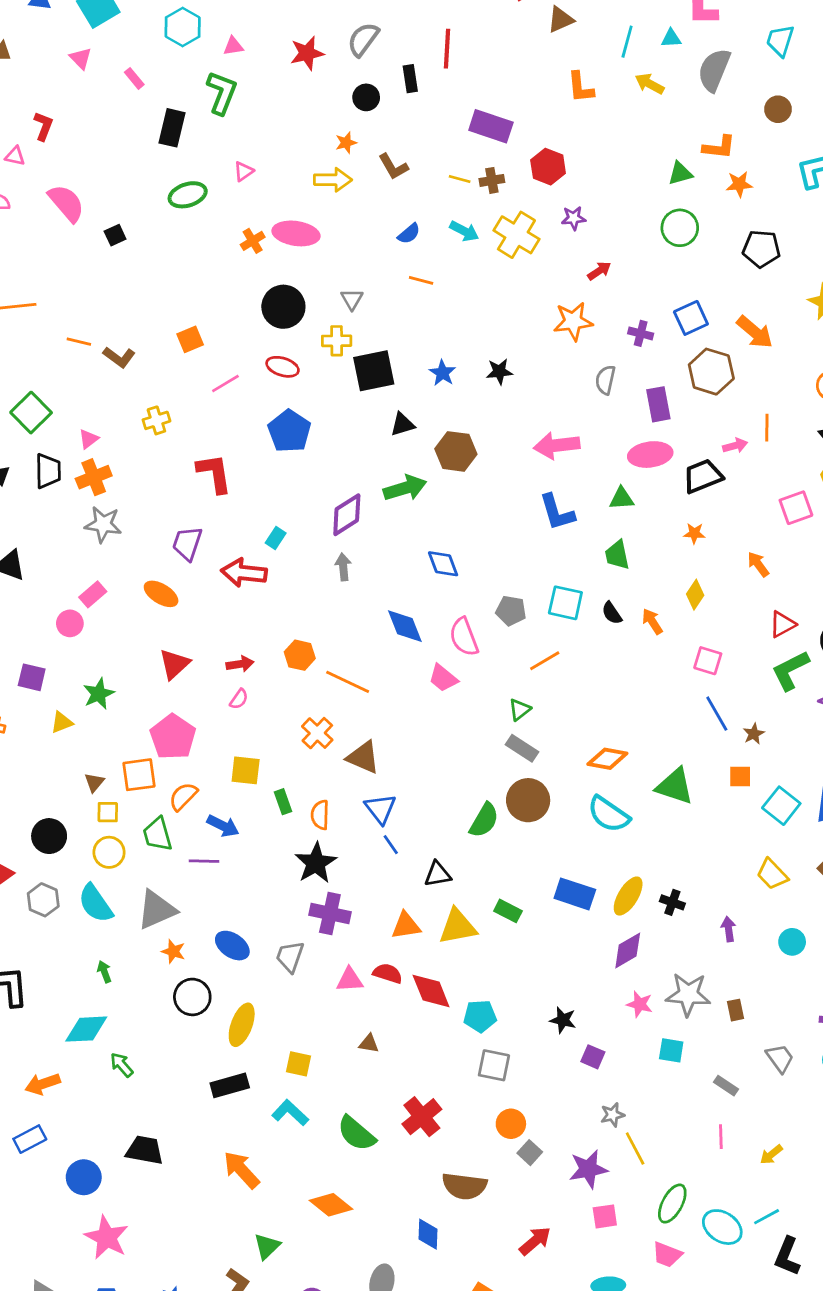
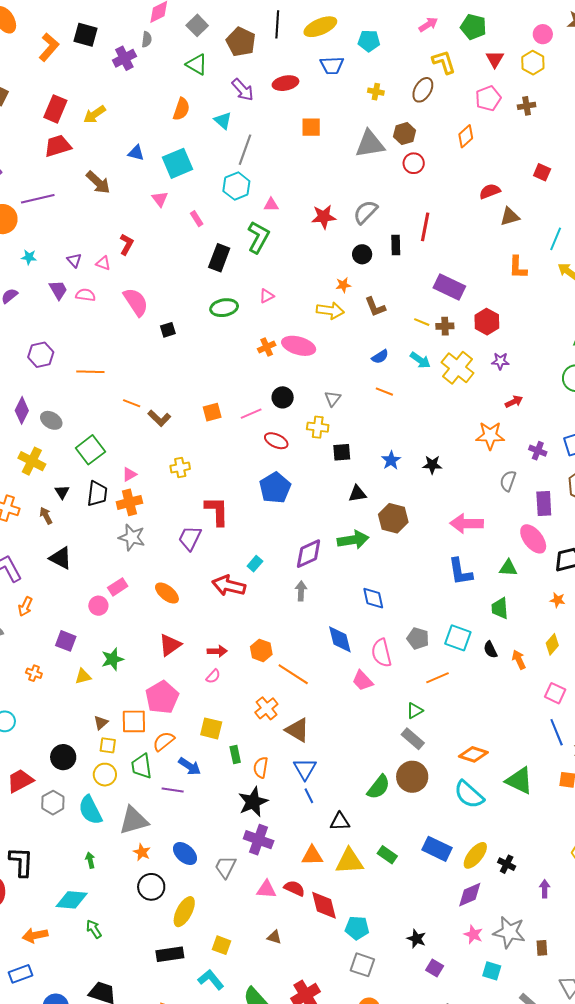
black circle: (283, 307) -> (283, 397), size x0.7
black square: (374, 371) -> (342, 452), size x0.6
pink line: (225, 384) -> (251, 414), moved
pink ellipse: (650, 455) -> (533, 539), turned 52
purple trapezoid: (187, 543) -> (190, 538), moved

